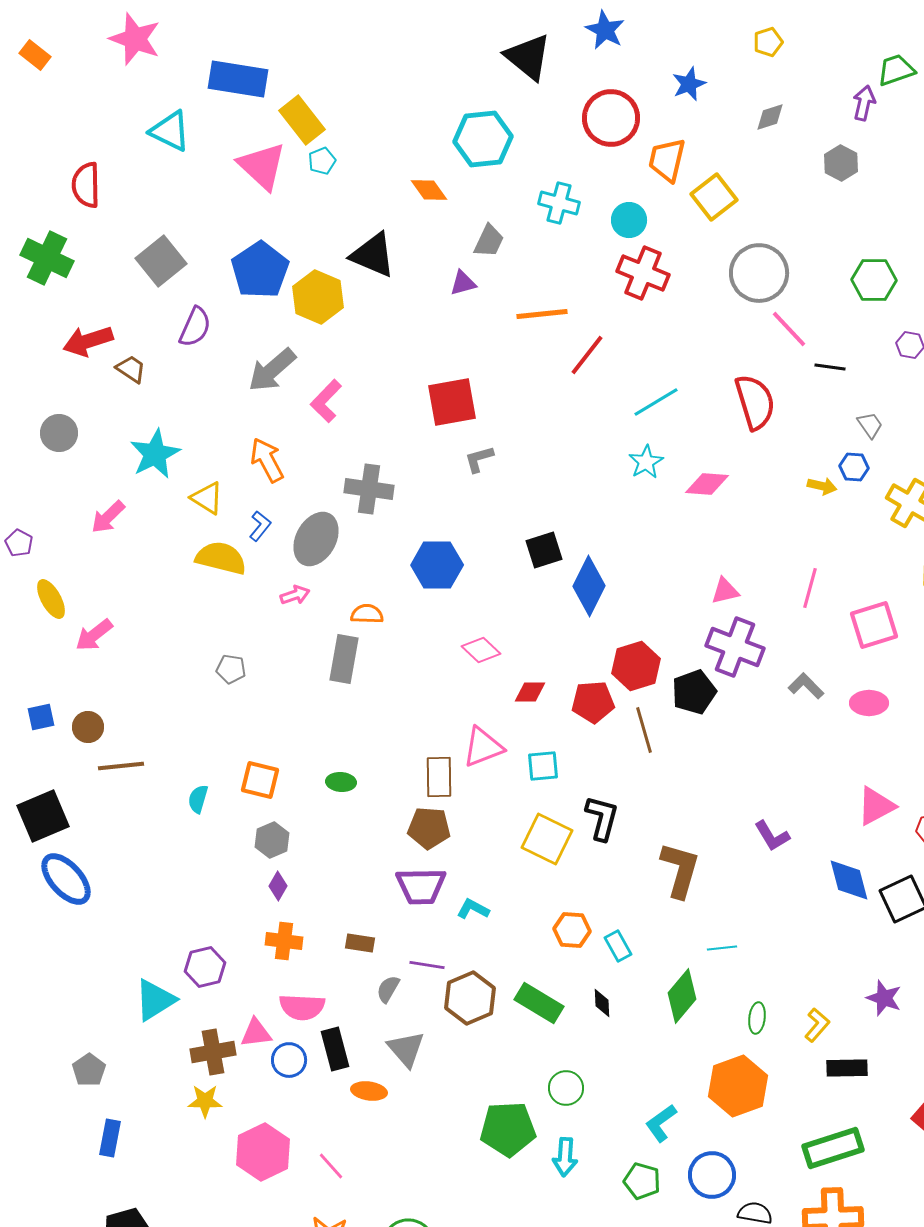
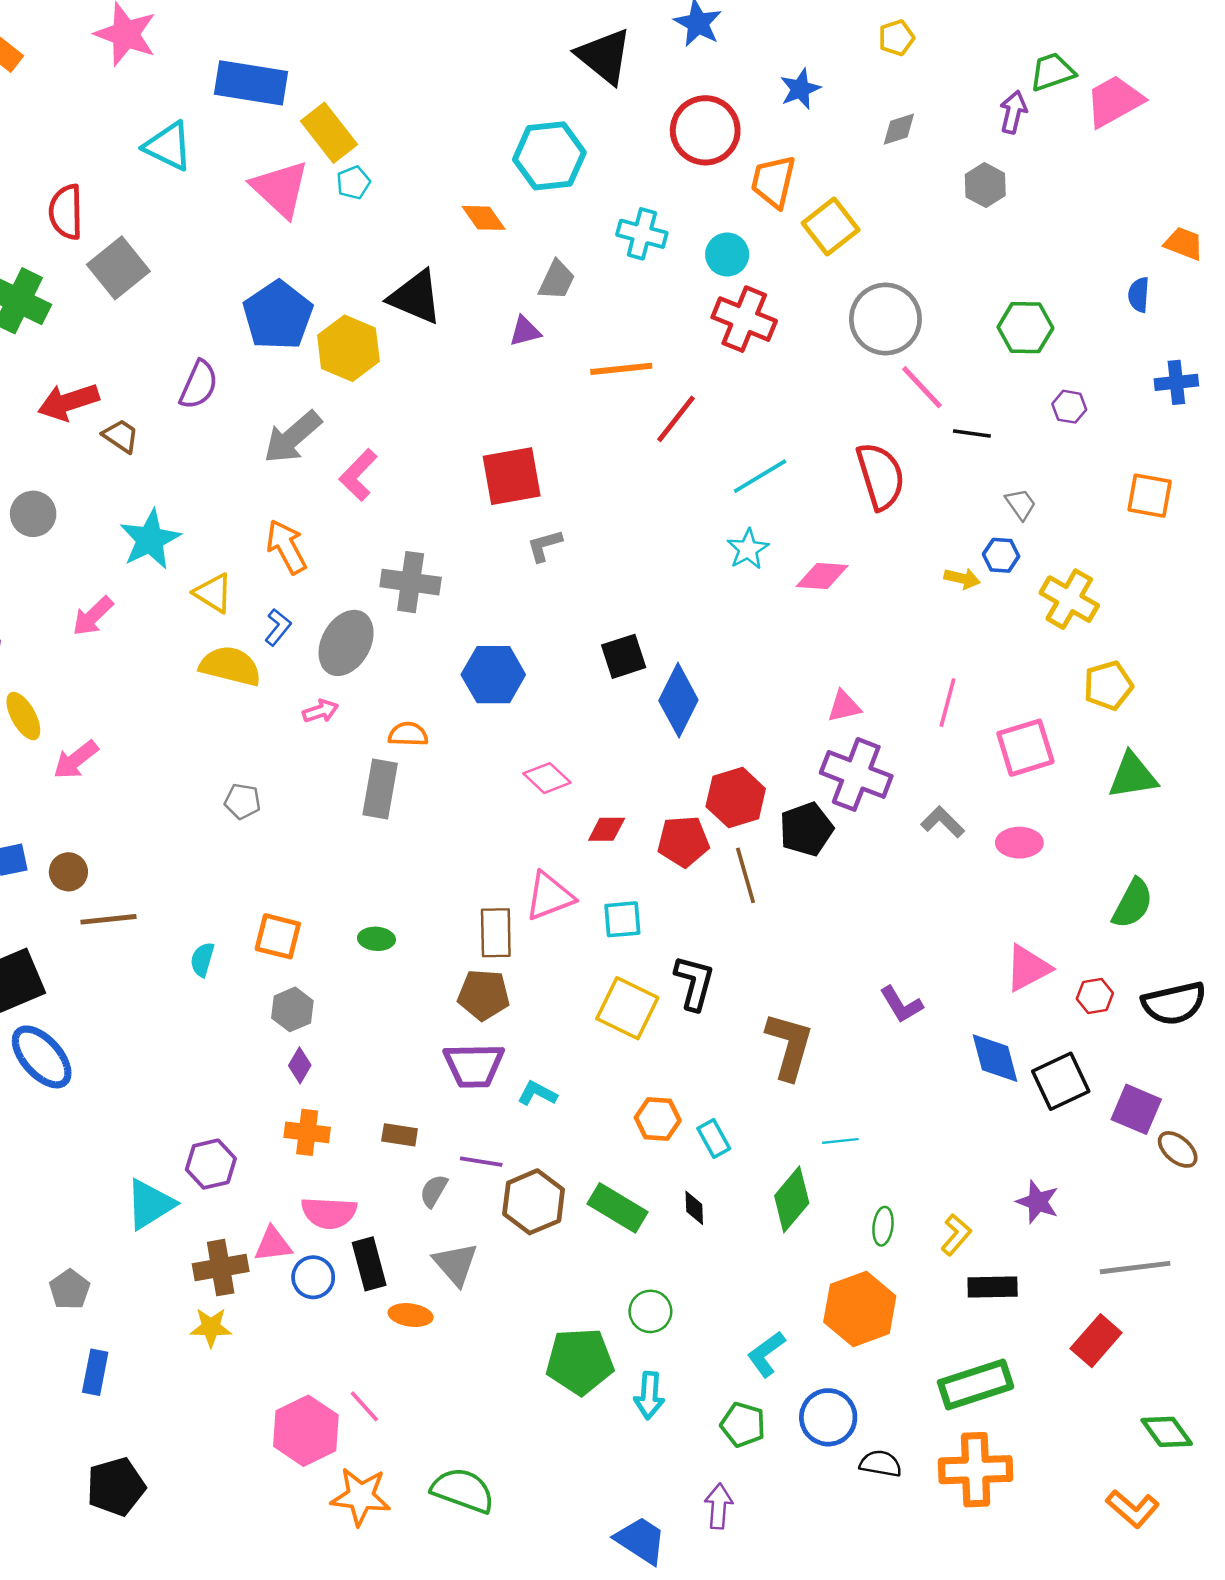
gray square: (161, 261) -> (118, 268), moved
pink hexagon: (263, 1152) -> (306, 1431), moved

